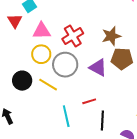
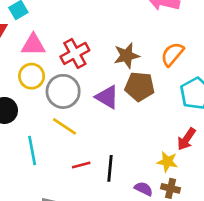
yellow line: (48, 85) -> (64, 126), moved
red line: (89, 101) -> (81, 165), moved
cyan line: (66, 116) -> (32, 150), moved

